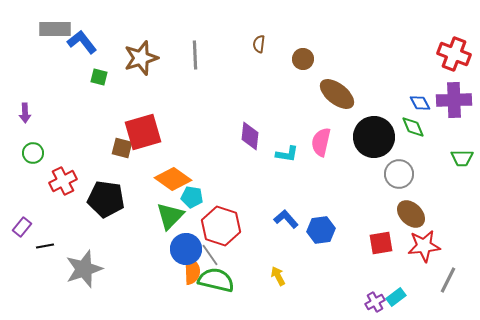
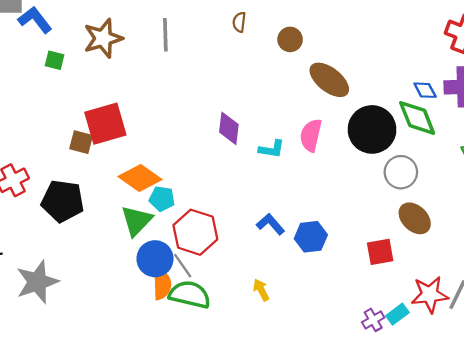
green diamond: (413, 127) -> (417, 118), size x1.5
red star: (424, 246) -> (430, 295), moved

